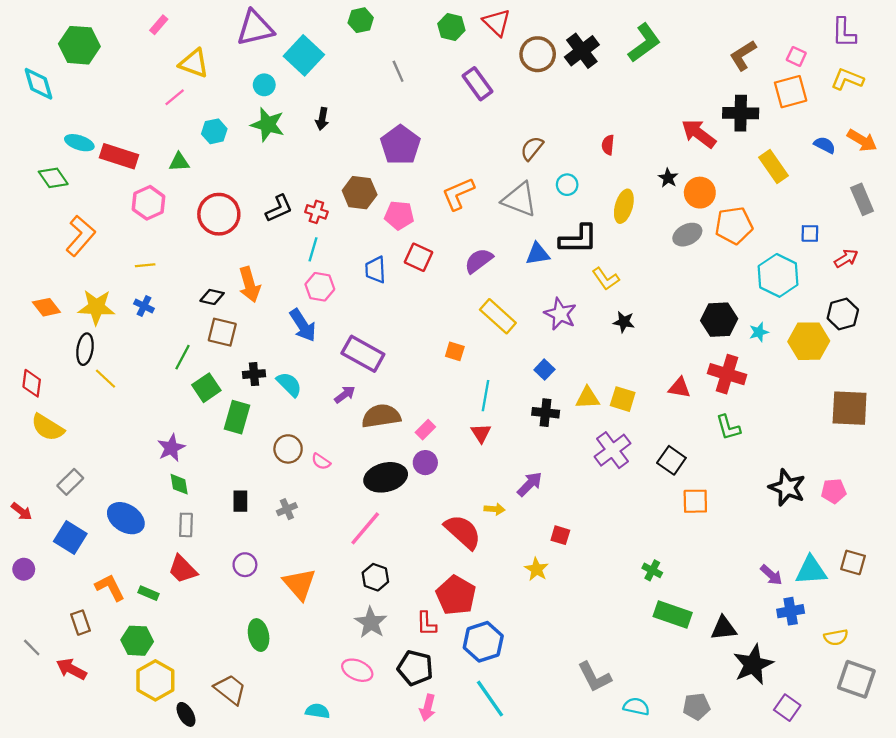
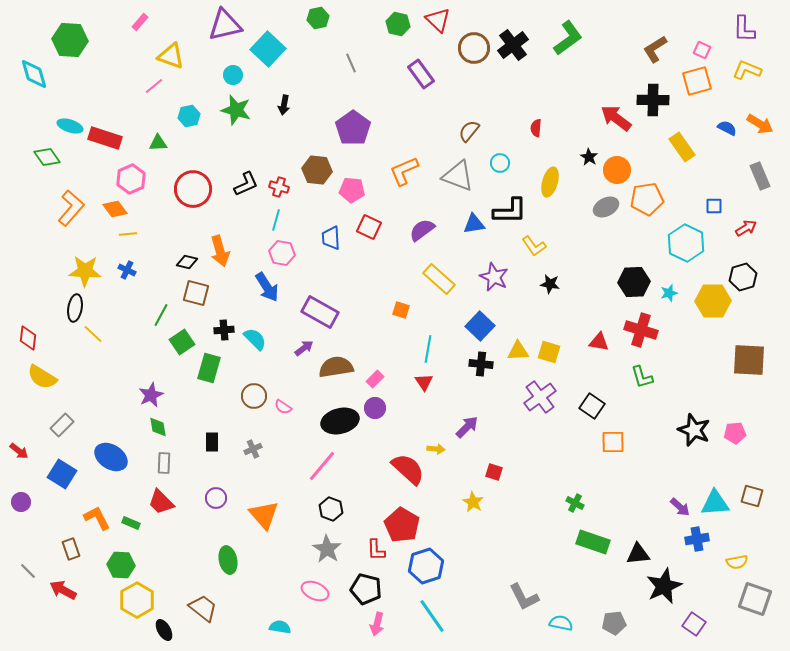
orange diamond: (46, 307) -> (115, 209), moved
blue square: (544, 370) -> (480, 326), size x1.6

